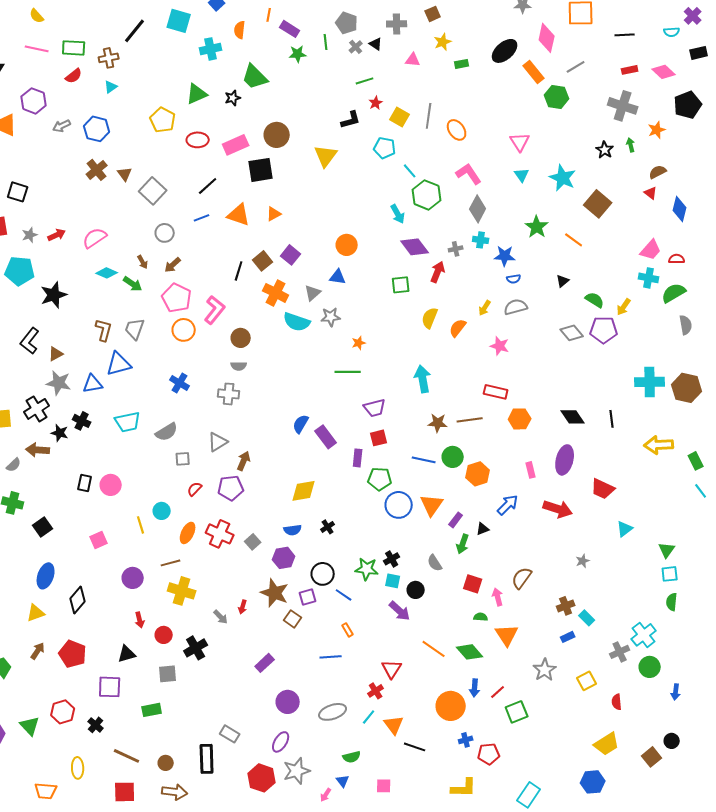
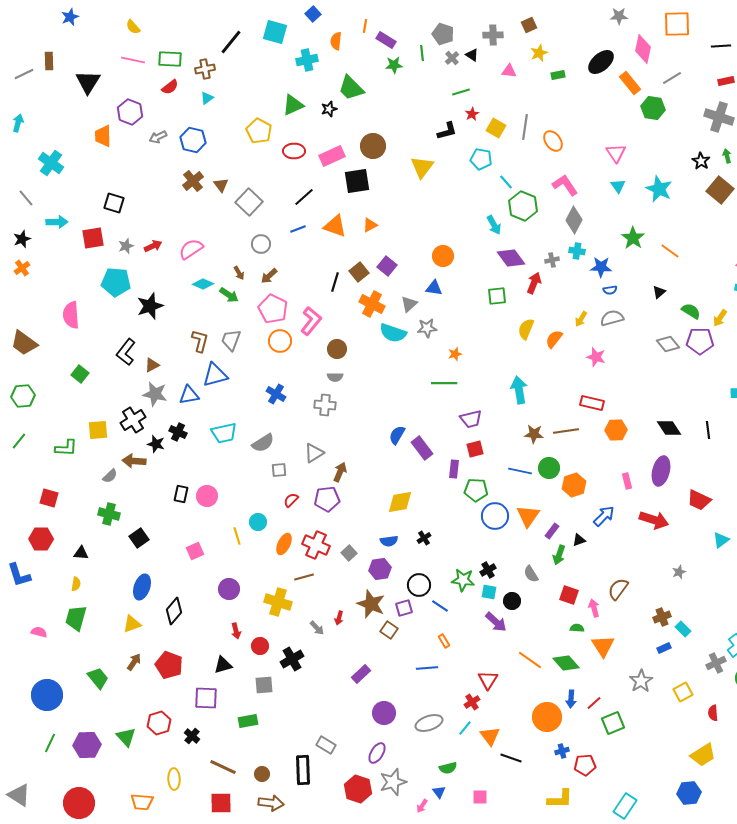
brown square: (598, 204) -> (720, 190), moved
brown line: (171, 563) -> (304, 577), moved

